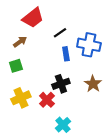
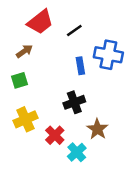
black line: (60, 33) -> (74, 30), moved
brown star: (93, 84) -> (97, 129), moved
red cross: (47, 100) -> (55, 135), moved

